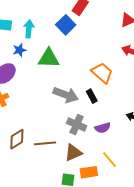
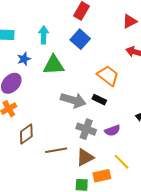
blue square: (66, 25) -> (80, 39), moved
cyan arrow: (29, 29) -> (44, 35), moved
black rectangle: (92, 96) -> (99, 100), turned -32
brown diamond: (17, 139) -> (26, 134), moved

